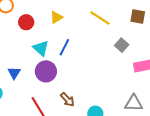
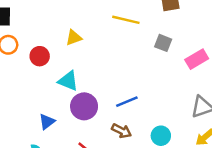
yellow triangle: (56, 17) -> (74, 38), turned 32
blue line: (64, 47) -> (127, 102), moved, turned 60
blue triangle: (14, 73) -> (47, 122), turned 40

